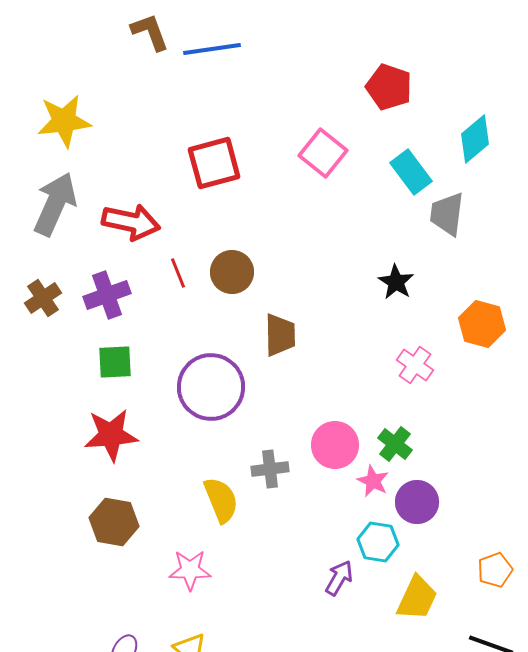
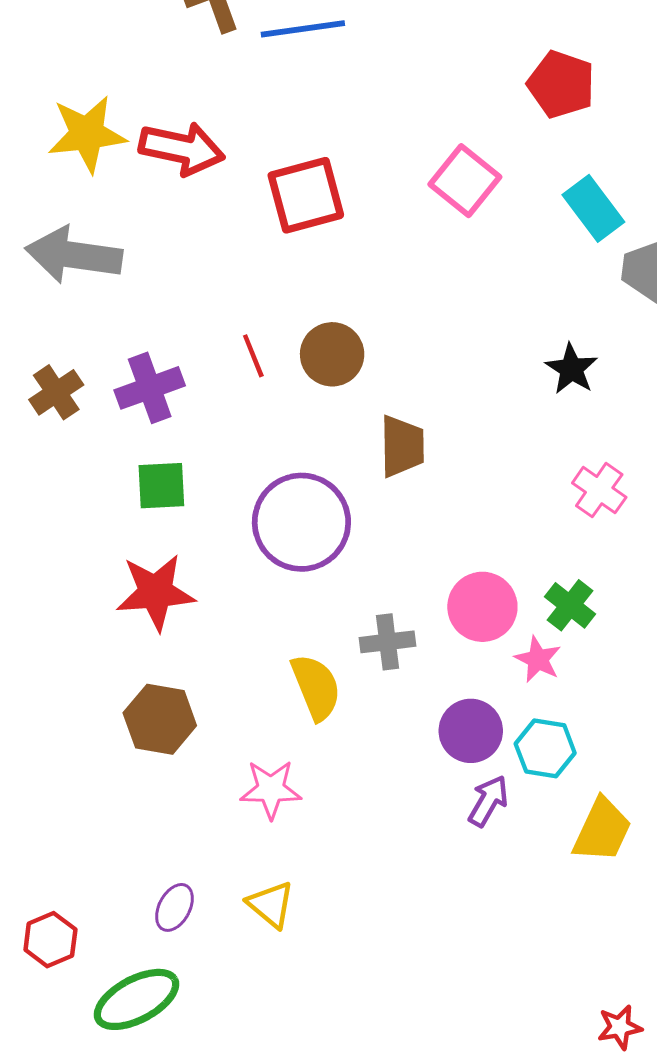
gray arrow: (55, 204) -> (74, 255), turned -106
red arrow: (131, 222) -> (182, 149), moved
purple circle: (417, 502) -> (471, 731), moved

